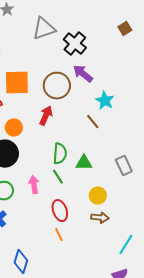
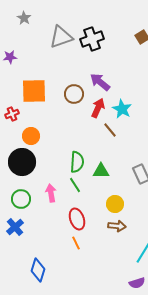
black cross: (75, 44) -> (92, 39), moved, turned 30
brown circle: (57, 86) -> (74, 94), size x0.7
red arrow: (46, 116) -> (98, 108), moved

